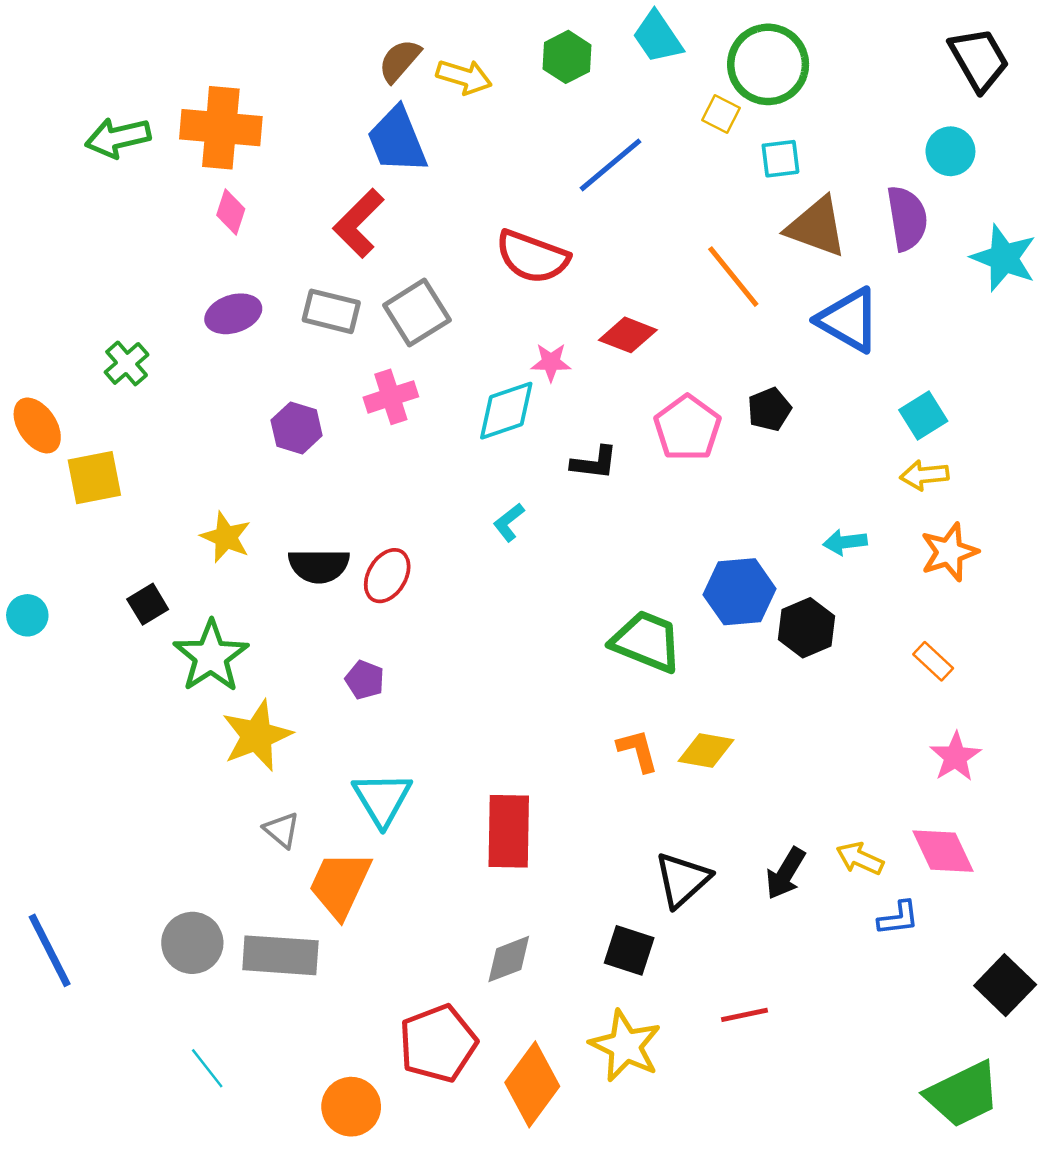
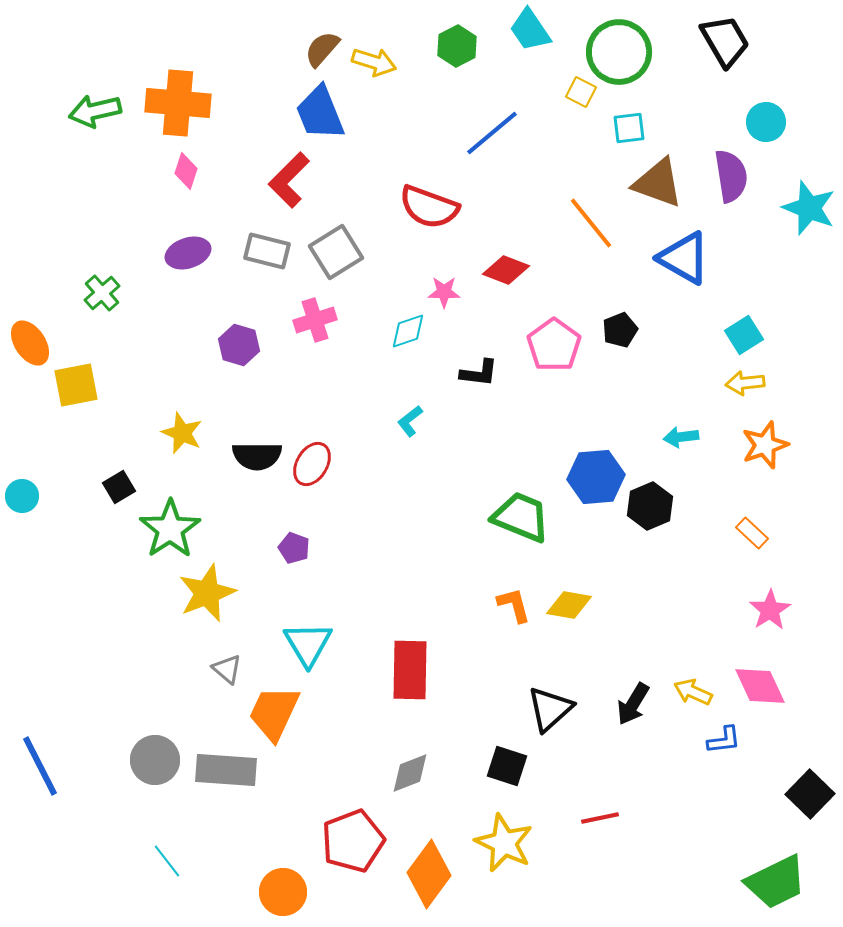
black trapezoid: (979, 59) -> (725, 41), moved
cyan diamond: (506, 411) -> (408, 331), size x0.7

